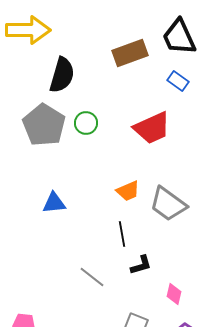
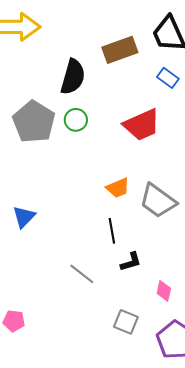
black semicircle: (62, 75) -> (73, 77), moved
blue triangle: (54, 203) -> (24, 217), moved, turned -40

